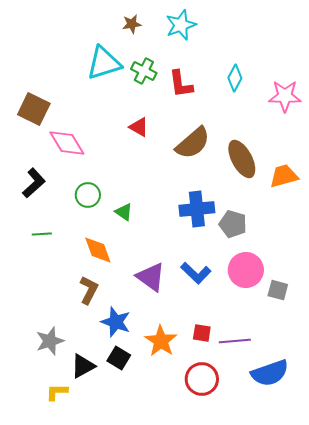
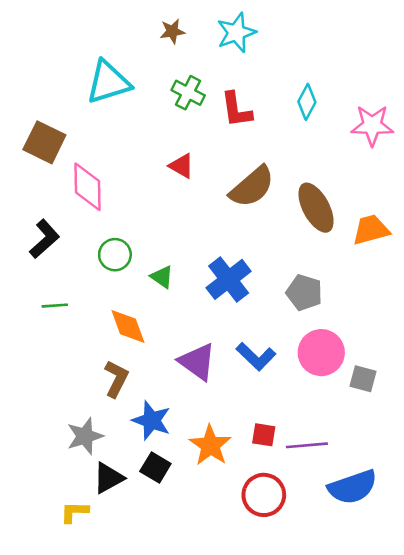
cyan triangle: (104, 63) -> (108, 82), moved
pink diamond: (67, 143) -> (87, 187), turned 30
blue cross: (197, 209) -> (229, 279), moved, turned -32
gray star: (50, 341) -> (85, 436), moved

